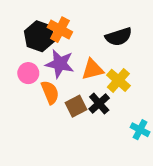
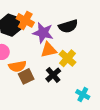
purple star: (60, 64) -> (43, 33), moved
orange semicircle: (50, 92) -> (17, 66), turned 102
brown square: (76, 106) -> (26, 76), moved

